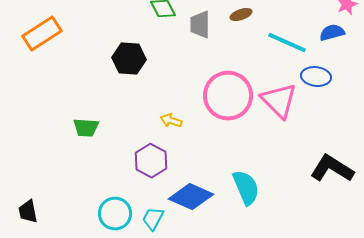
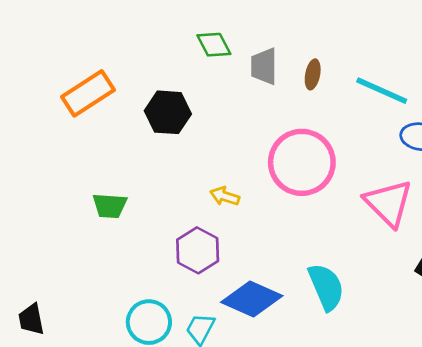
brown ellipse: (241, 15) -> (313, 74), moved, turned -60
orange rectangle: (42, 34) -> (88, 93), moved
pink triangle: (279, 101) -> (388, 203), moved

